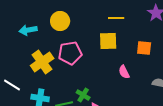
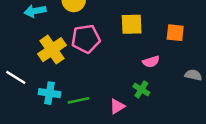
pink semicircle: (124, 72) -> (151, 62), turned -80
green cross: (83, 95) -> (141, 89), moved

